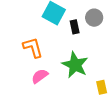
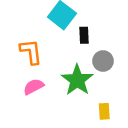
gray circle: (94, 18) -> (103, 61), moved

